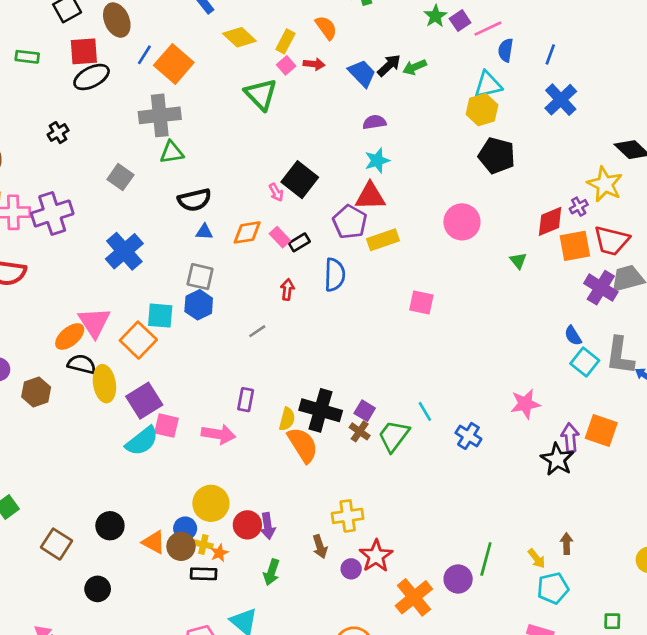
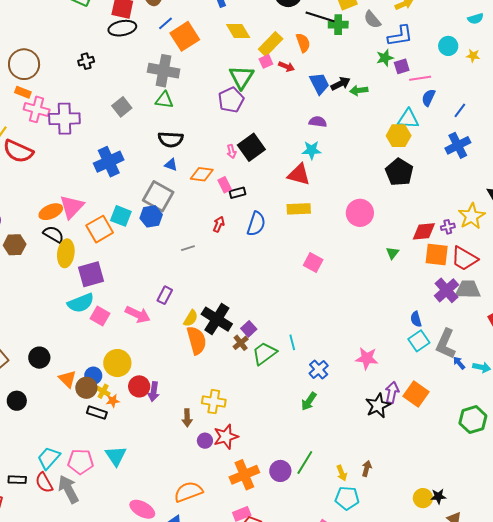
yellow rectangle: (285, 41) -> (271, 44), size x1.4
purple pentagon: (350, 222) -> (231, 100), moved
gray square: (200, 277) -> (158, 196), size x1.4
pink square: (166, 426) -> (100, 316), moved
green arrow: (271, 572) -> (309, 401), moved

